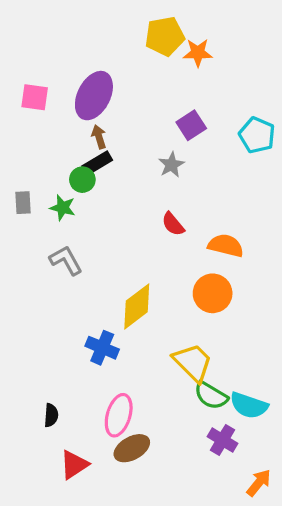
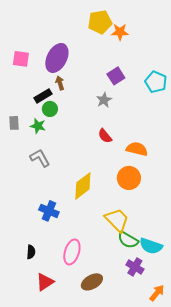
black rectangle: (97, 163) -> (43, 96), moved
blue cross: (102, 348) -> (49, 211), moved
brown ellipse: (132, 448) -> (92, 282), moved

